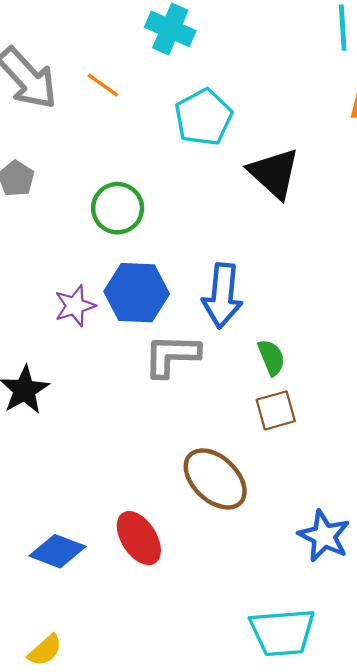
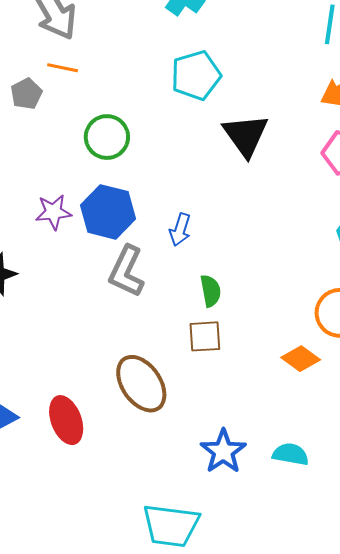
orange line: (103, 85) -> (63, 68), moved, turned -36
blue arrow: (222, 296) -> (180, 230), size x0.6
gray L-shape: (172, 355) -> (127, 271), turned -78

